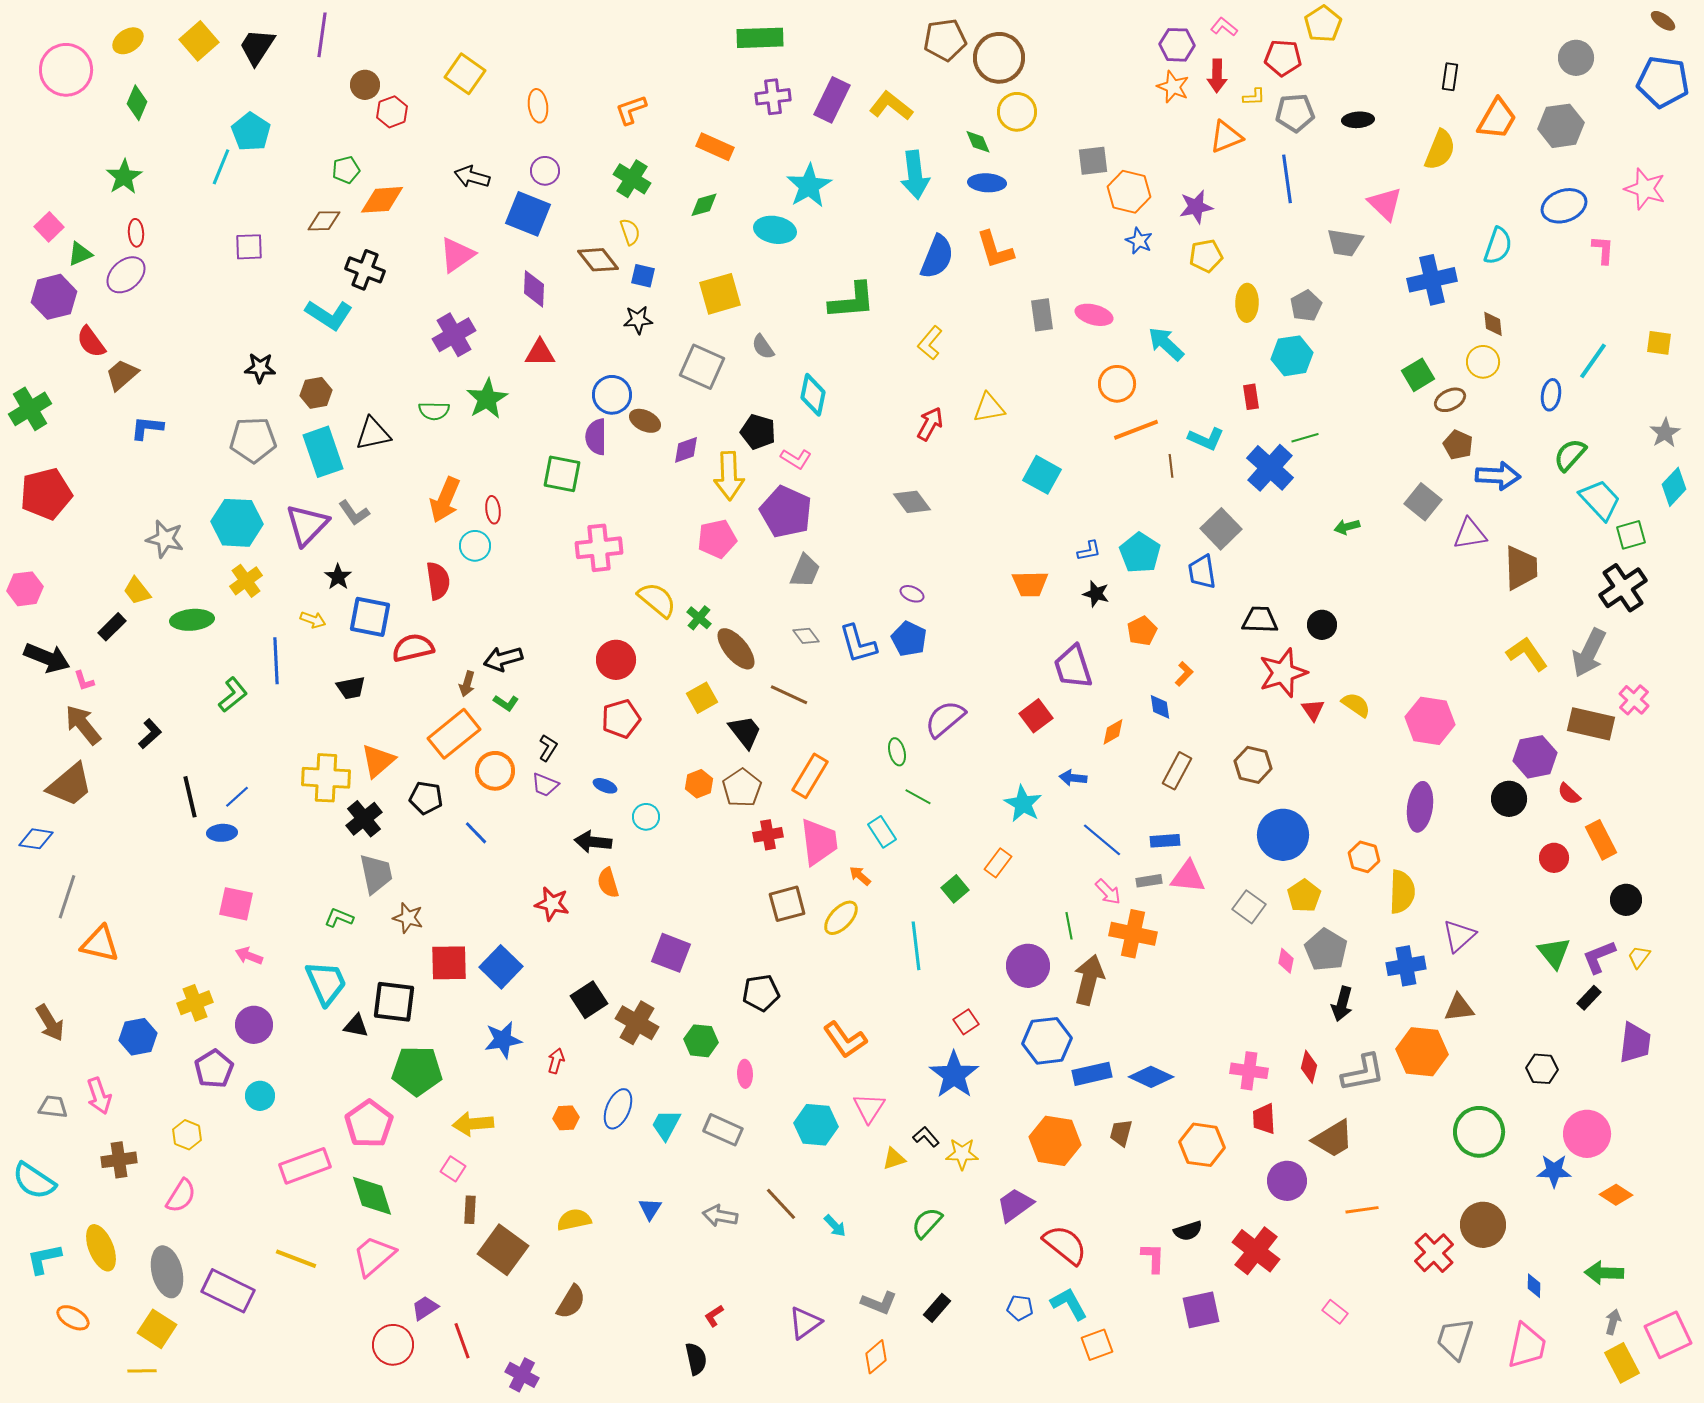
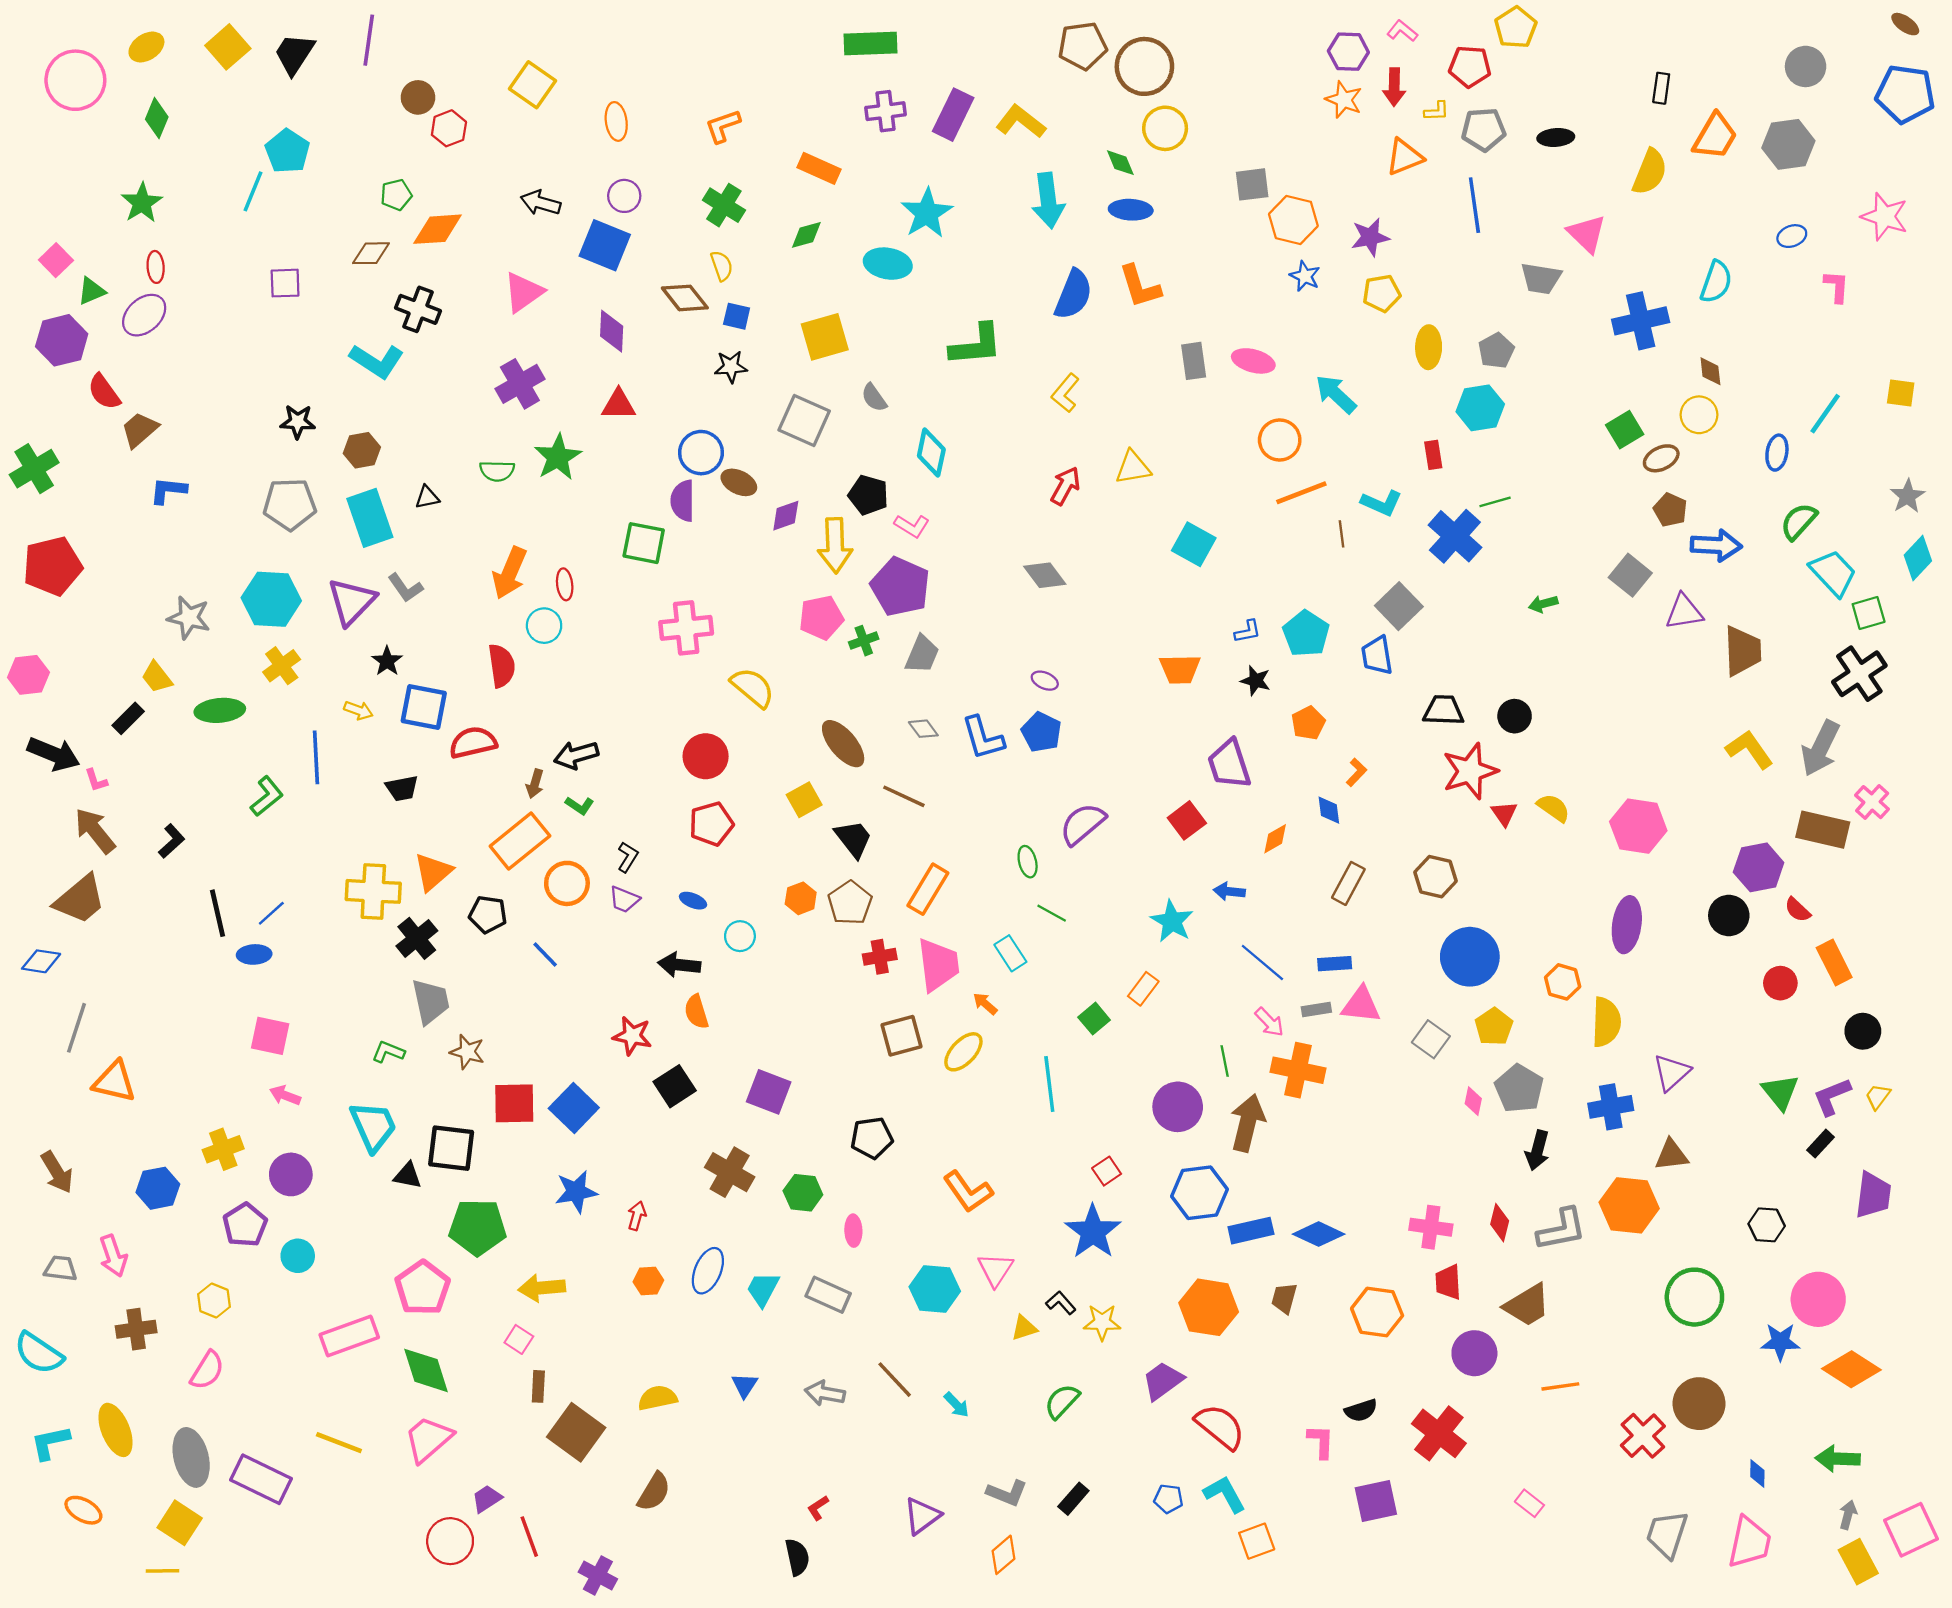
blue ellipse: (1564, 206) -> (1792, 236), size x0.6
black triangle: (373, 434) -> (427, 497), size x0.6
green cross: (699, 618) -> (864, 641), moved, turned 30
black square: (589, 1000) -> (675, 1086), moved
orange diamond: (1616, 1195) -> (1851, 1369), size x1.5

